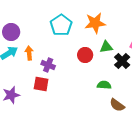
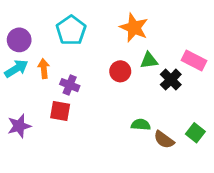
orange star: (95, 23) -> (134, 28), turned 30
cyan pentagon: (61, 25) -> (71, 30), moved
green semicircle: (104, 85) -> (141, 125), moved

